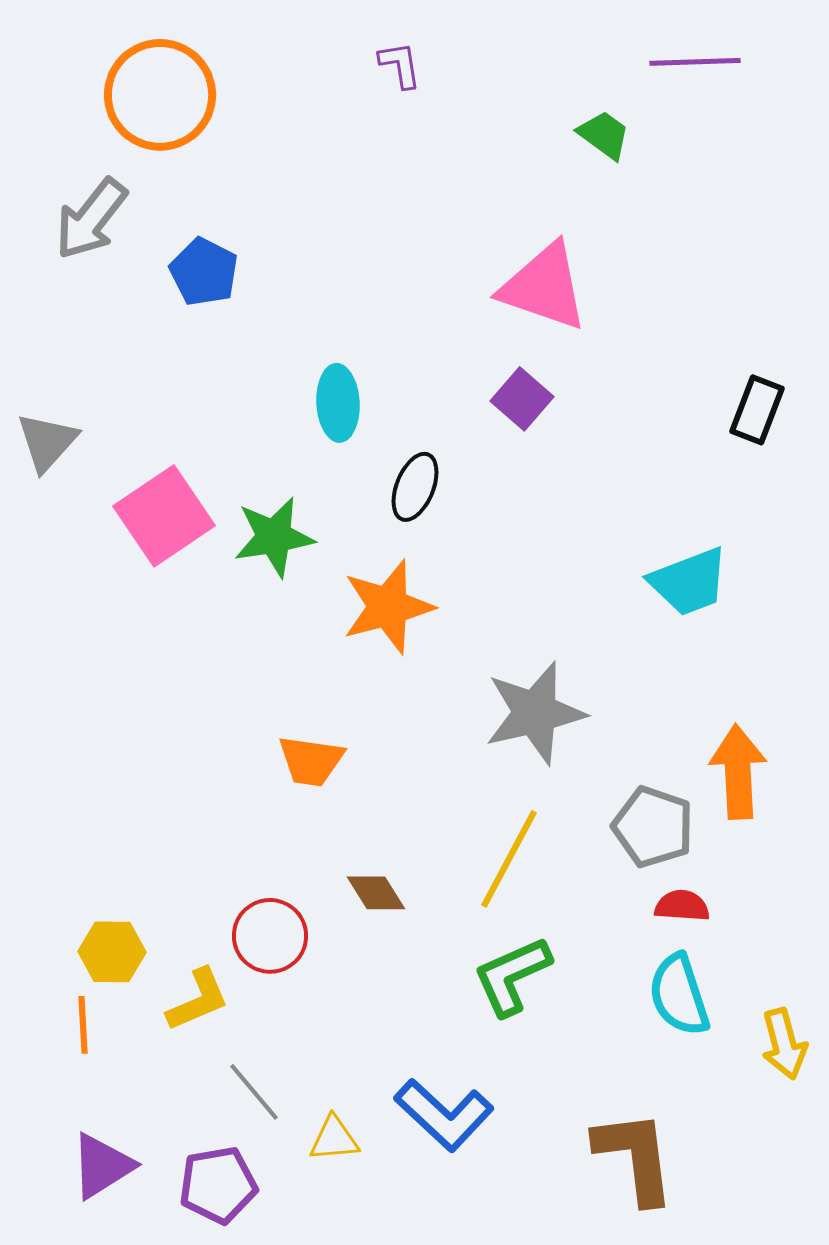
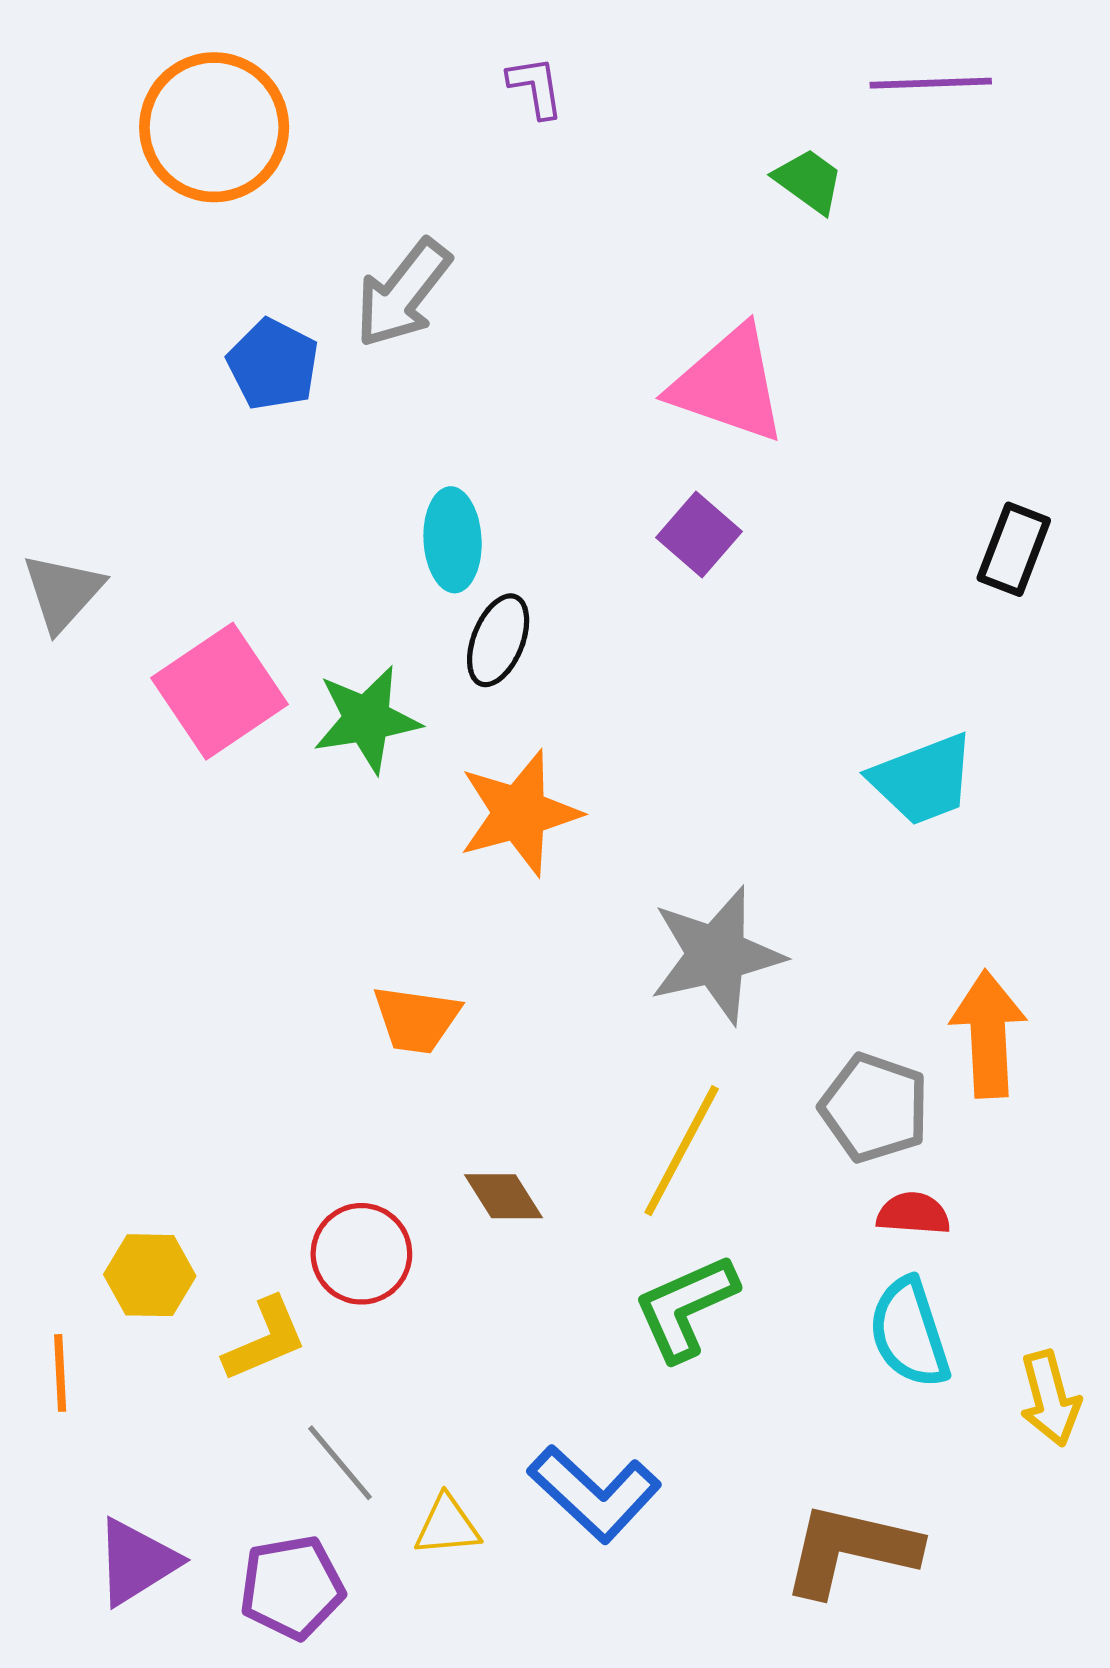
gray arrow: (91, 219) -> (403, 293), moved
black ellipse: (415, 487) -> (498, 640), moved
orange line: (83, 1025) -> (60, 1373), moved
brown L-shape: (635, 1157) -> (850, 1550), turned -70

